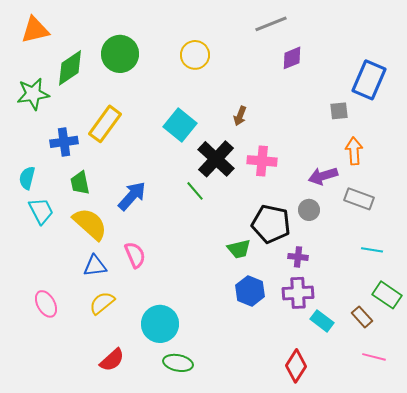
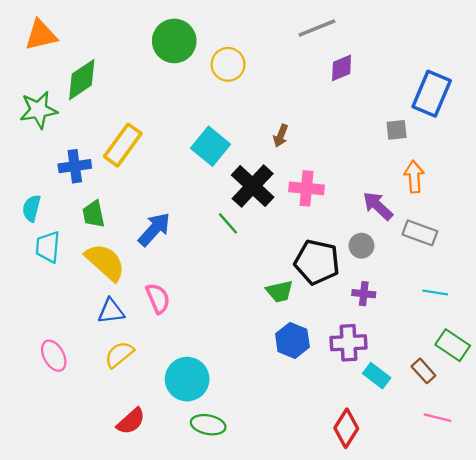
green circle: (120, 54) -> (174, 41), moved
purple arrow: (323, 176) -> (378, 206), turned 60
cyan trapezoid: (41, 211) -> (48, 247), turned -148
purple cross: (298, 257) -> (364, 294), moved

